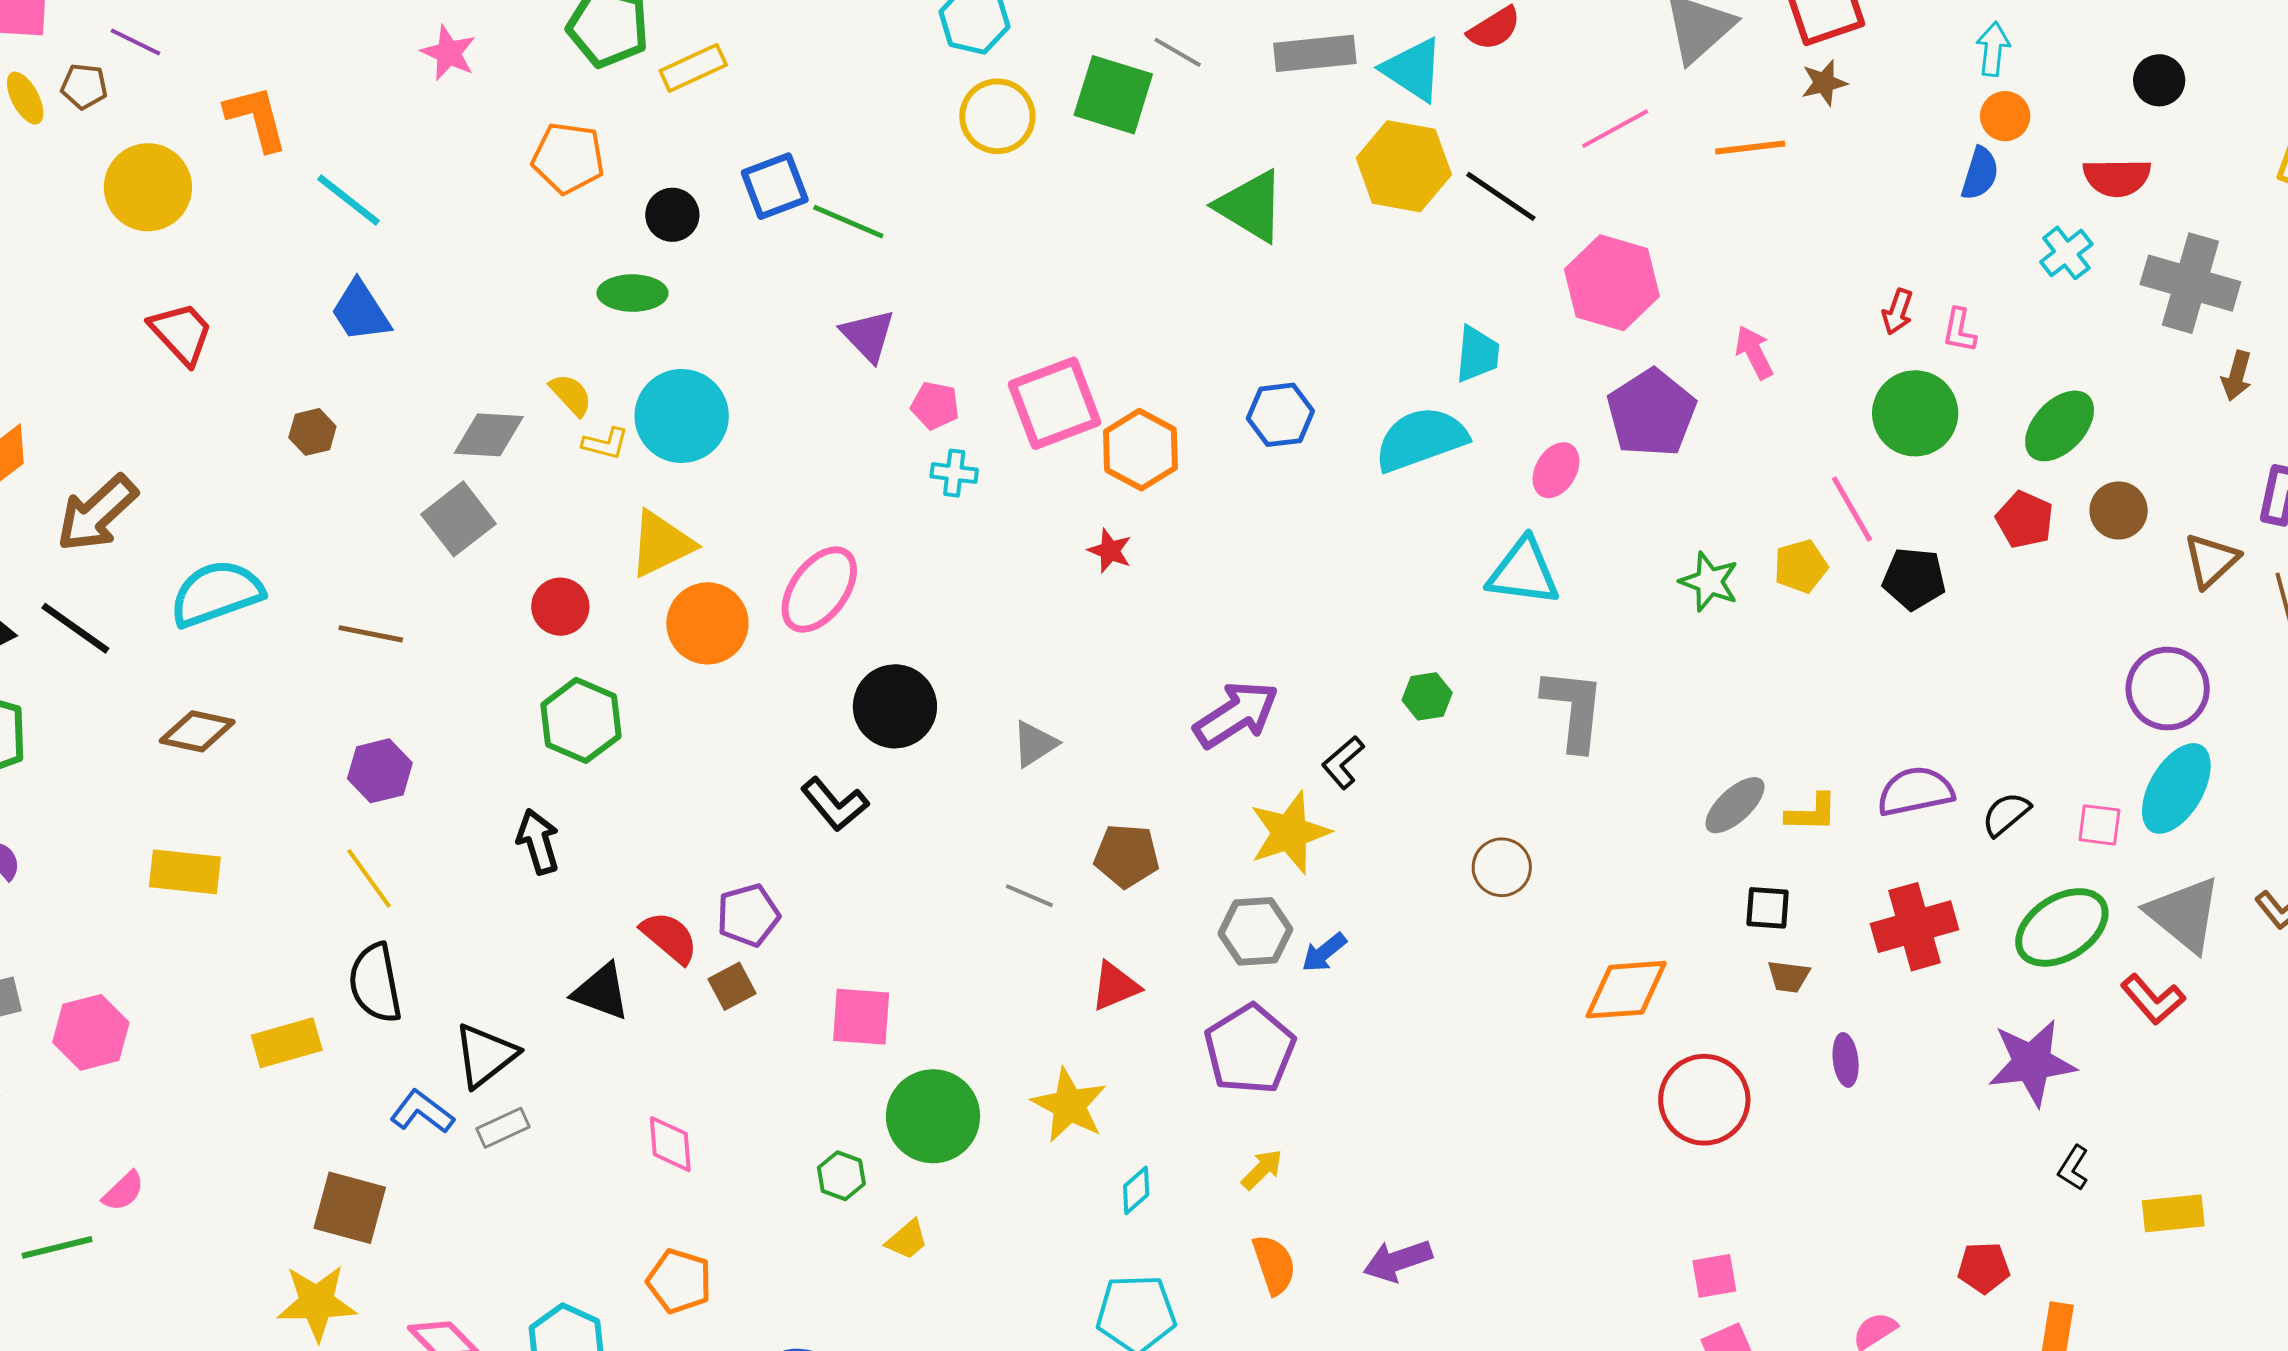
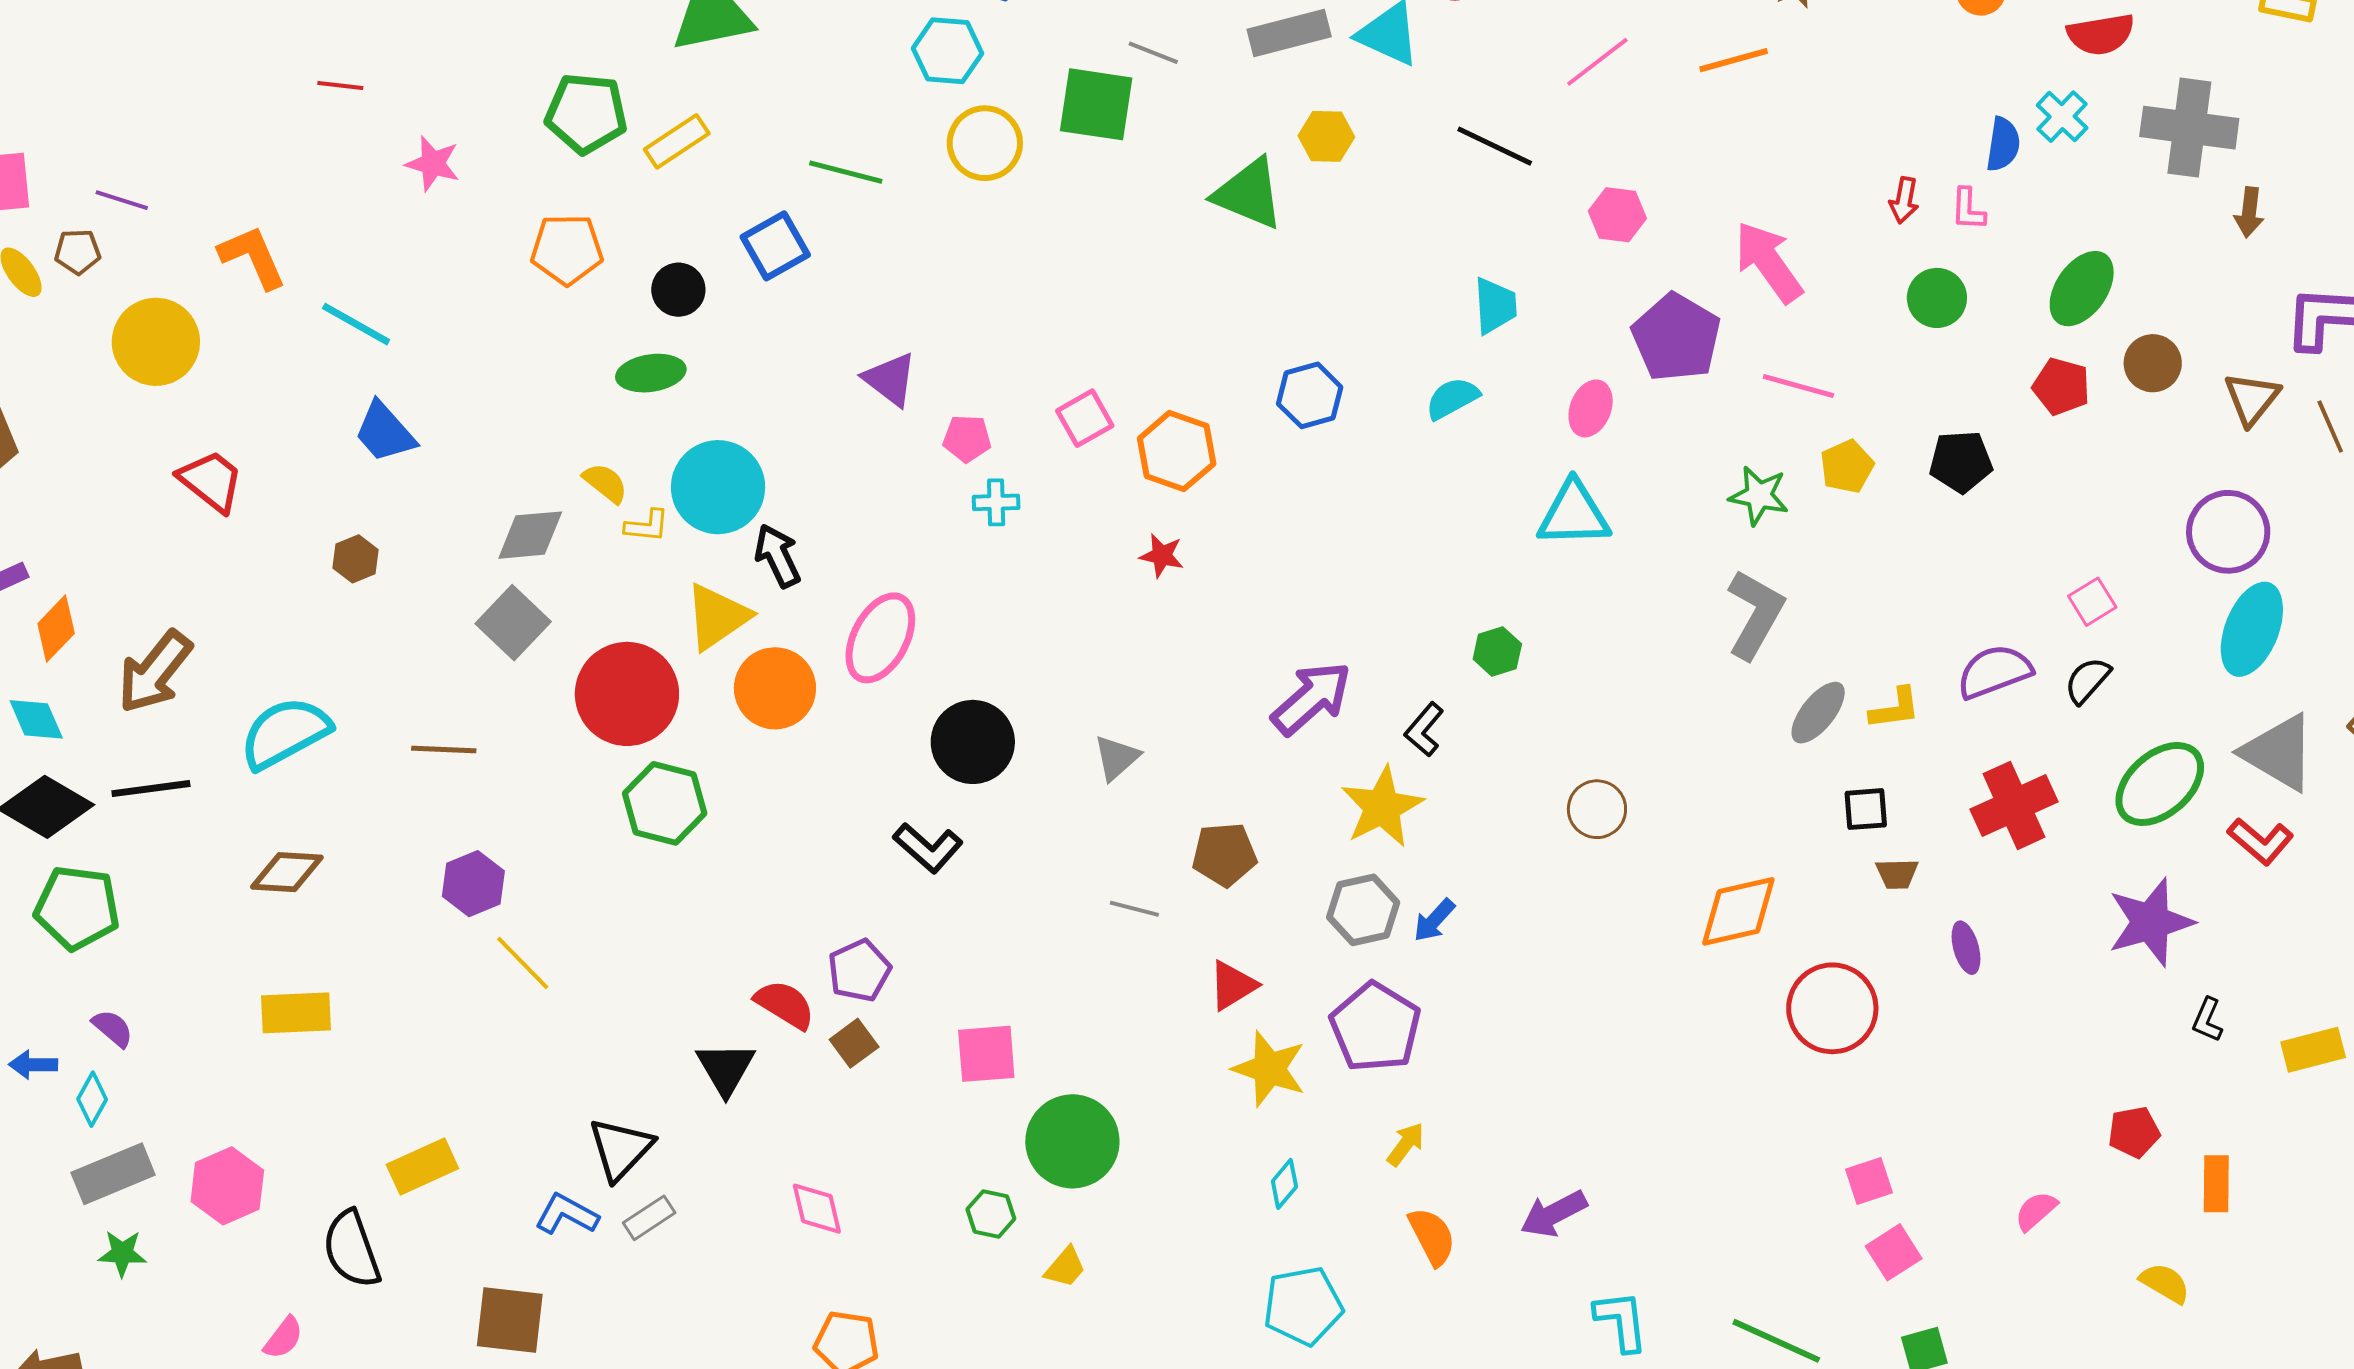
yellow hexagon: (1404, 166) -> (1326, 136), moved, size x0.6
blue semicircle: (1980, 173) -> (2003, 144), moved
green line: (848, 222) -> (846, 172), moved
pink hexagon: (1612, 283) -> (1617, 215), size x0.6
pink arrow: (1754, 352) -> (1769, 262), size x1.6
pink square: (1055, 403) -> (1085, 418), size x0.6
green circle: (1915, 413) -> (1937, 298), size x0.7
cyan semicircle: (1421, 439) -> (1452, 398), size x0.6
pink line: (1852, 509) -> (1798, 386), moved, turned -36
red circle: (560, 607) -> (627, 694), size x1.8
black line: (75, 628) -> (151, 789), turned -34
gray L-shape: (1574, 709) -> (1755, 614), moved, turned 32
pink square: (2099, 825) -> (2092, 602), moved, turned -30
black arrow: (538, 842) -> (778, 556), moved
yellow line: (369, 878) -> (523, 963), moved
black semicircle: (375, 983) -> (352, 1249), moved
black triangle: (601, 992) -> (726, 1068), turned 48
yellow star: (1069, 1105) -> (1269, 1069), moved

